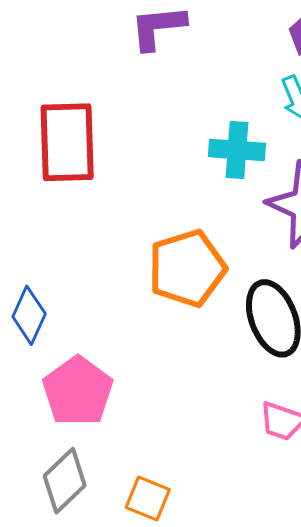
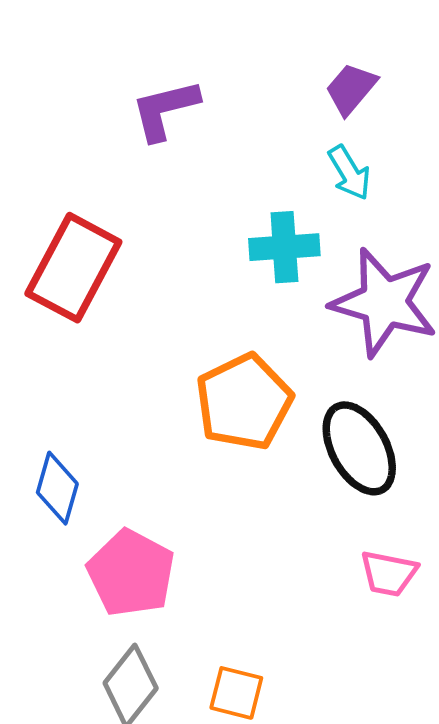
red rectangle: (67, 142) -> (73, 268), turned 38

